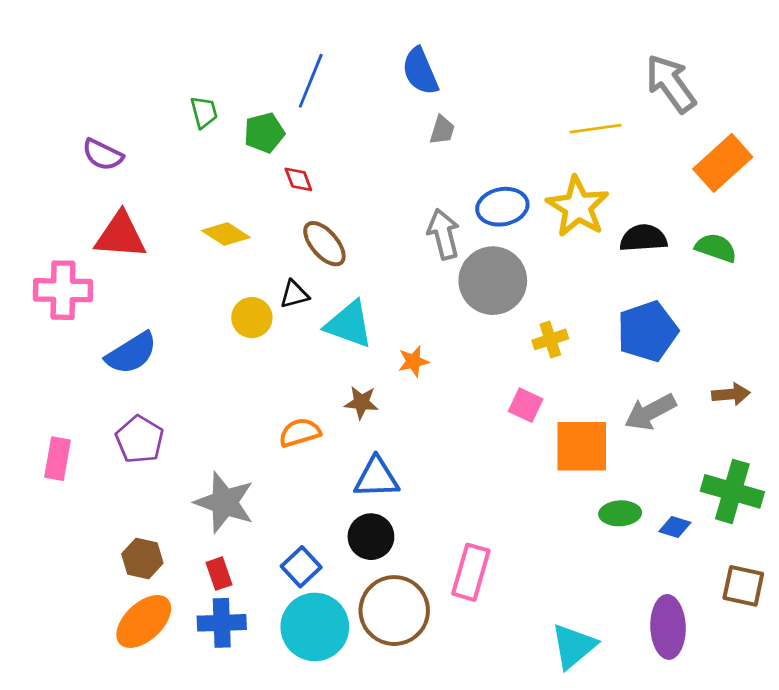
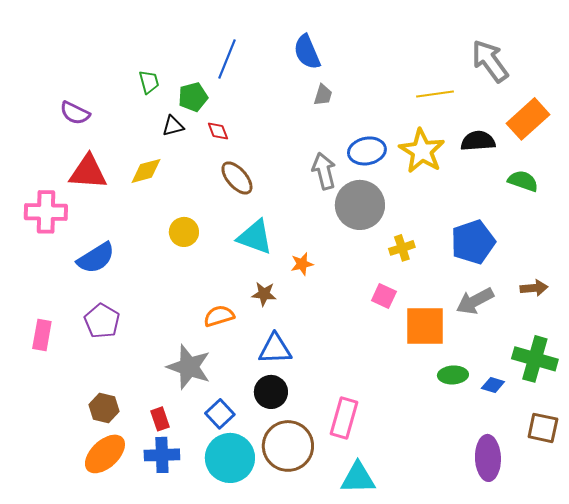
yellow diamond: (226, 234) -> (146, 171), moved, turned -48
black semicircle: (643, 238) -> (478, 141), moved
black triangle: (294, 294) -> (173, 126), moved
gray star: (224, 502) -> (189, 367), moved
cyan triangle: (574, 646) -> (358, 478), moved, turned 39

